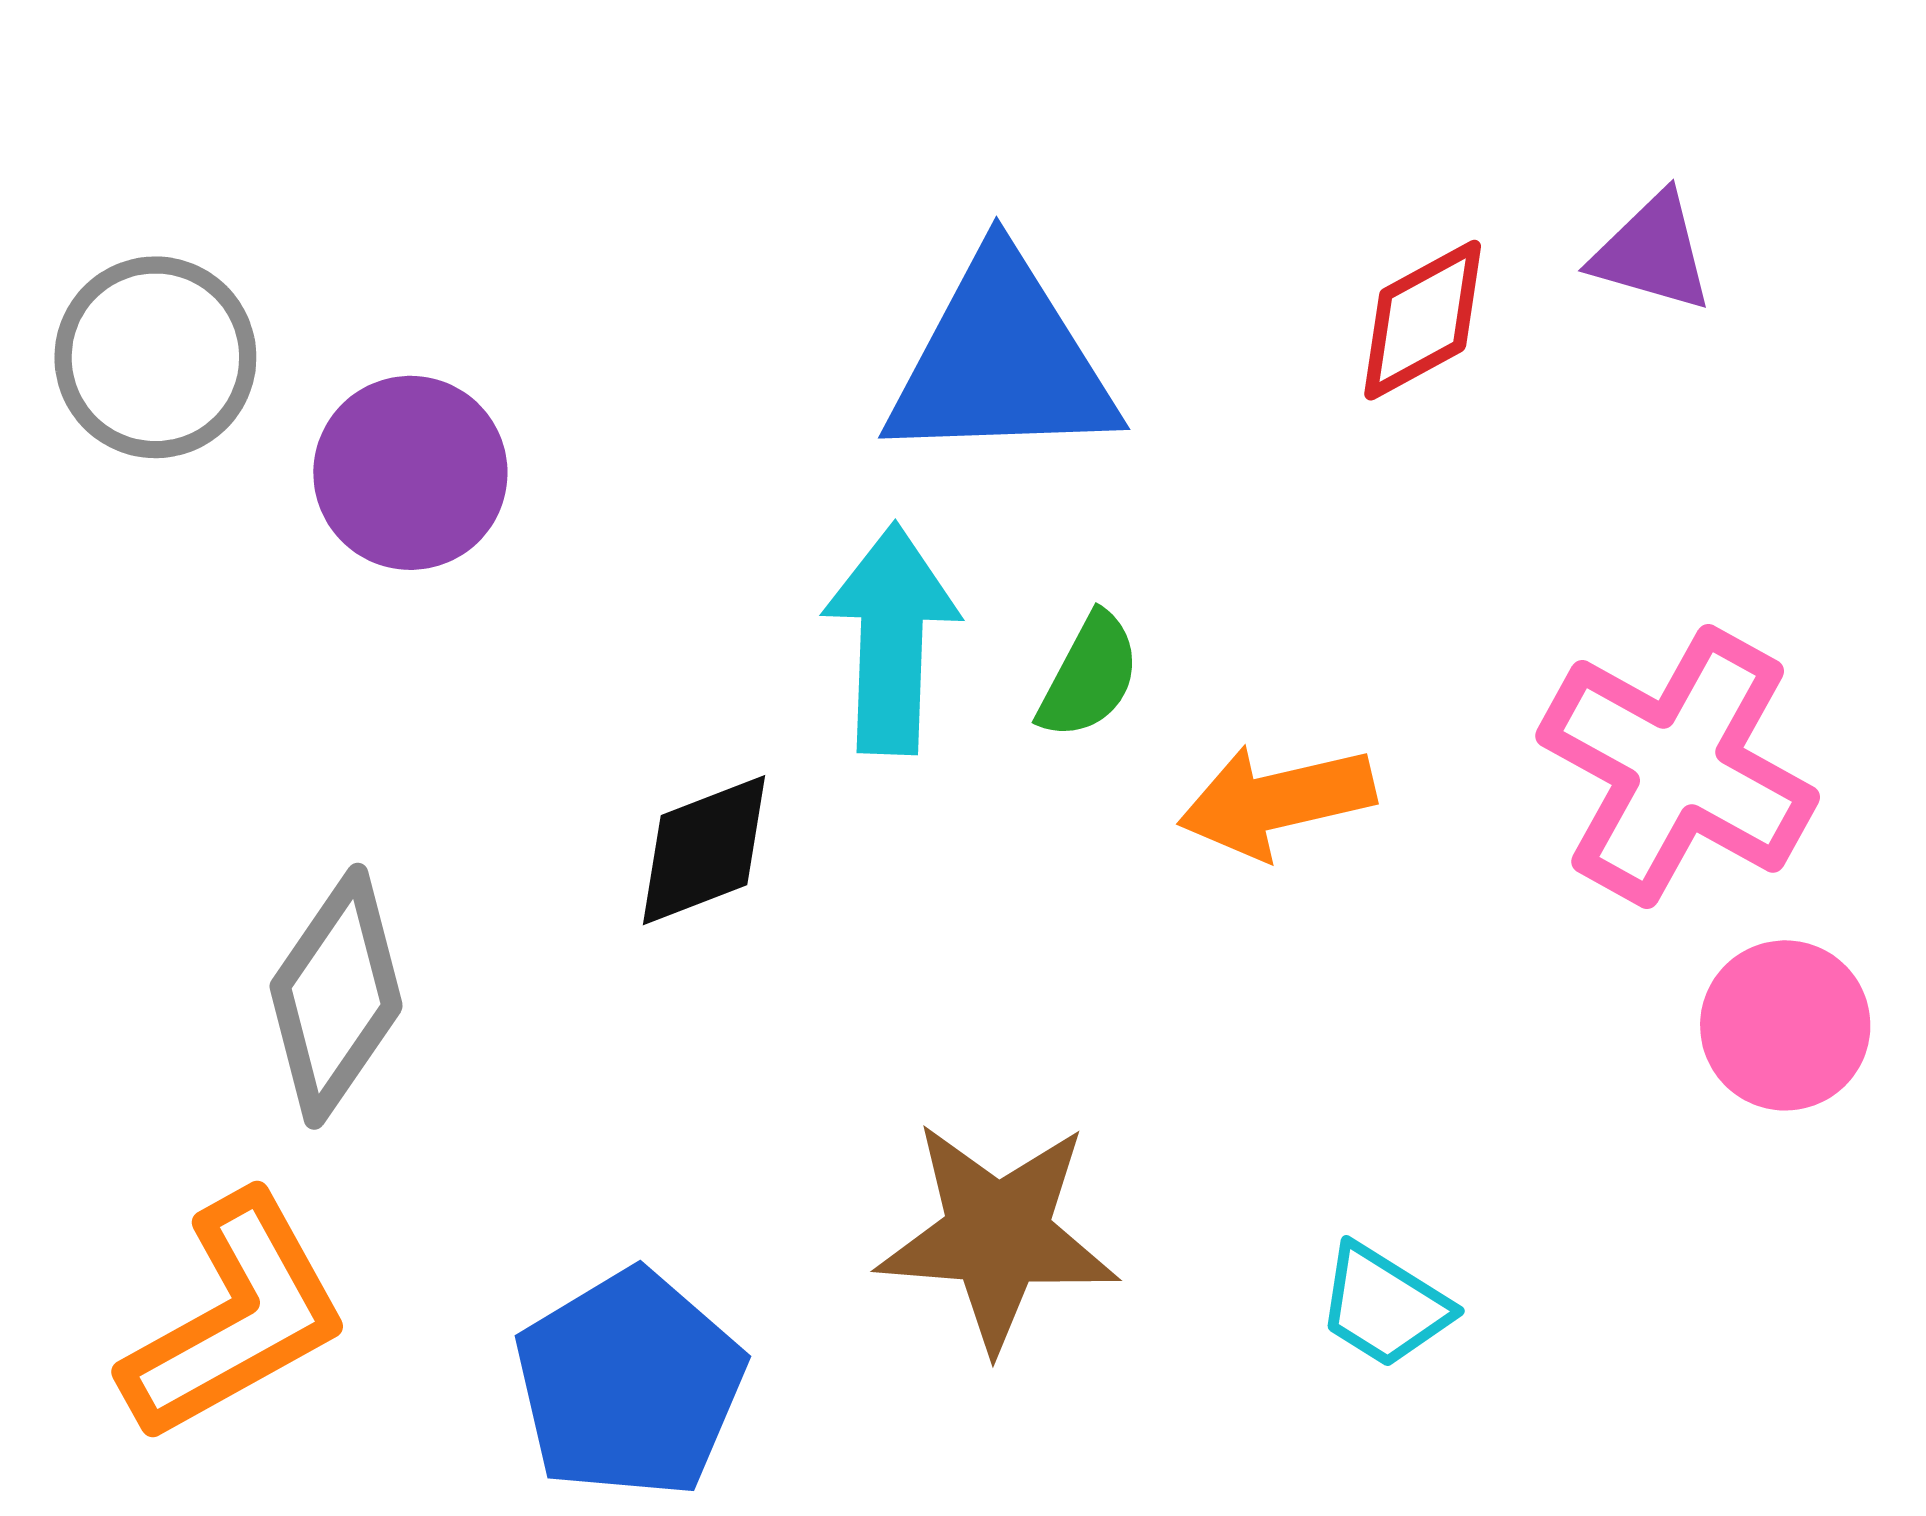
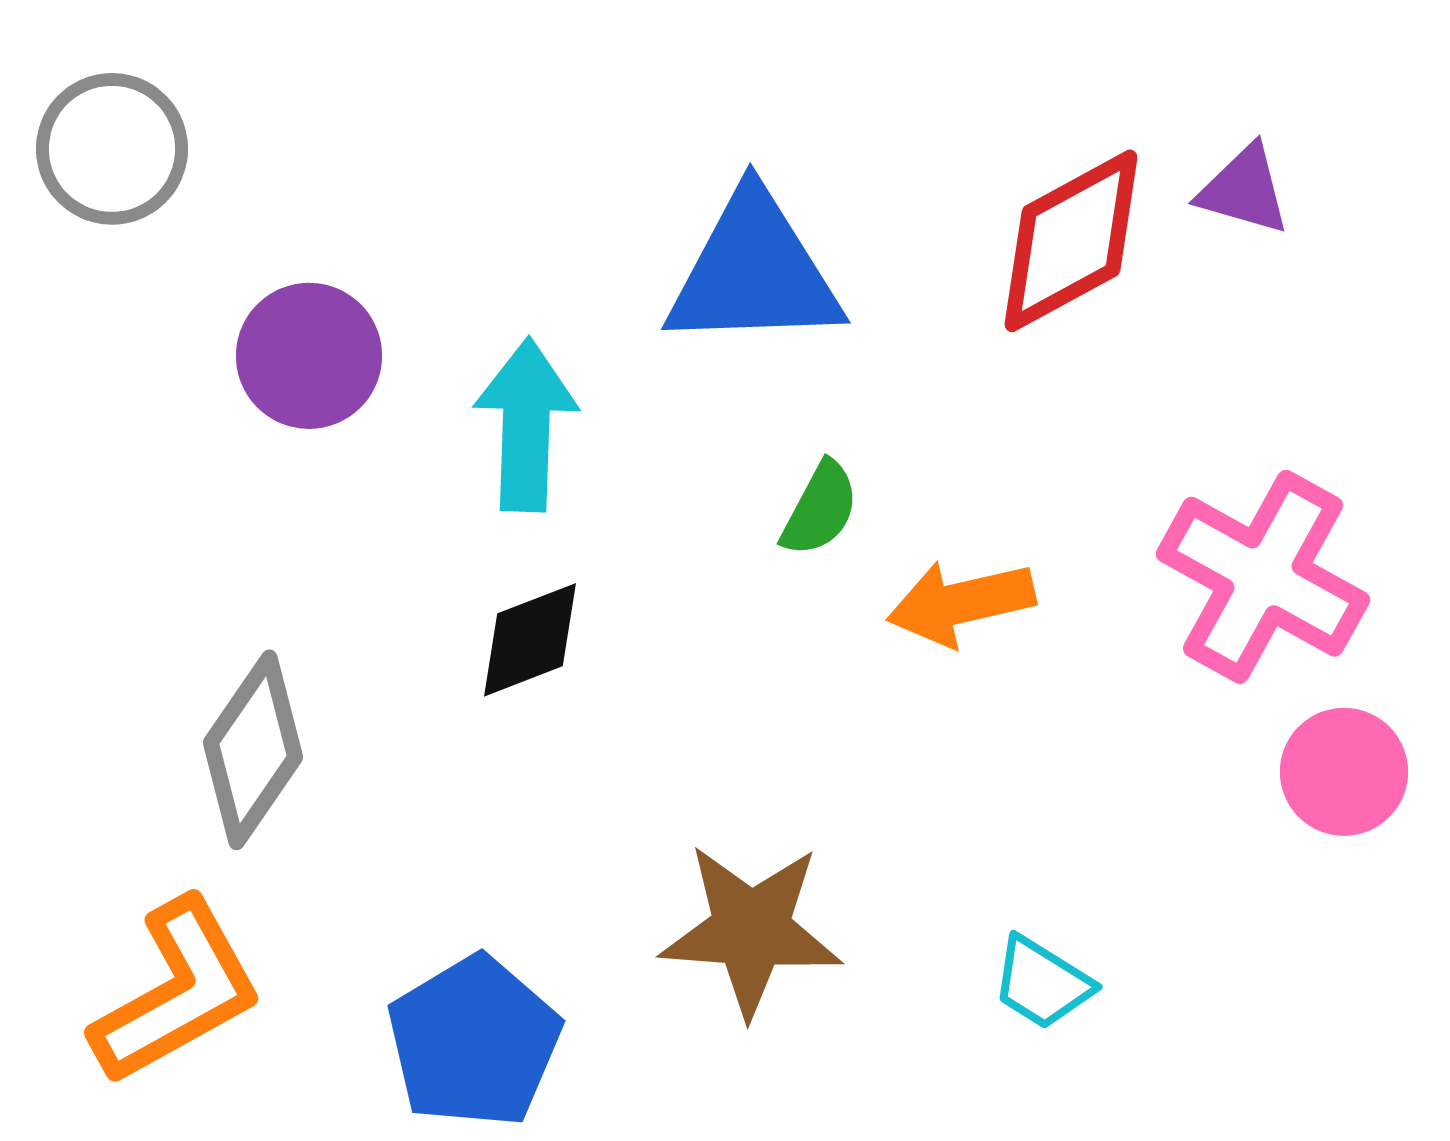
red diamond: (1423, 320) -> (1071, 241), size x1.5
gray circle: (155, 357) -> (112, 149), moved
cyan arrow: (891, 639) -> (526, 425), moved

